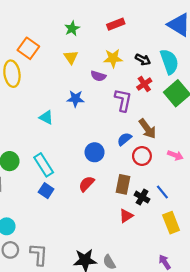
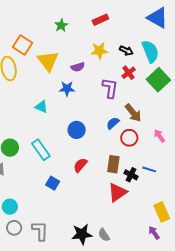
yellow triangle: (71, 57) -> (48, 61), moved, size x1.6
purple semicircle: (98, 76) -> (78, 67), moved, turned -32
blue circle: (95, 152) -> (77, 130), moved
pink arrow: (175, 155) -> (159, 136), turned -144
blue square: (46, 191) -> (53, 183), moved
blue line: (162, 192) -> (149, 169), turned -32
red triangle: (126, 216) -> (117, 192), size x1.5
yellow rectangle: (171, 223) -> (162, 212), moved

